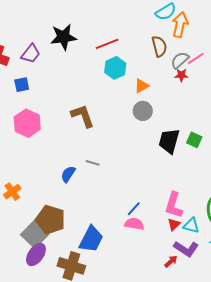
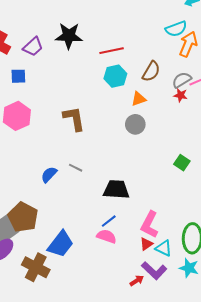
brown semicircle: (159, 46) -> (151, 71), moved, turned 35
black trapezoid: (169, 141) -> (116, 190), moved, turned 68

